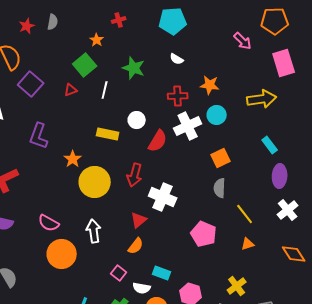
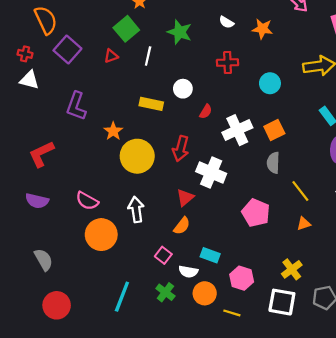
orange star: (210, 85) -> (262, 29), moved
white cross: (188, 126) -> (237, 130), moved
red semicircle: (158, 141) -> (206, 112), size x0.6

